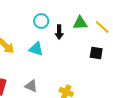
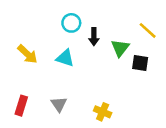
green triangle: (80, 23) -> (120, 48), moved, turned -49
gray triangle: (31, 86) -> (59, 104), turned 32

